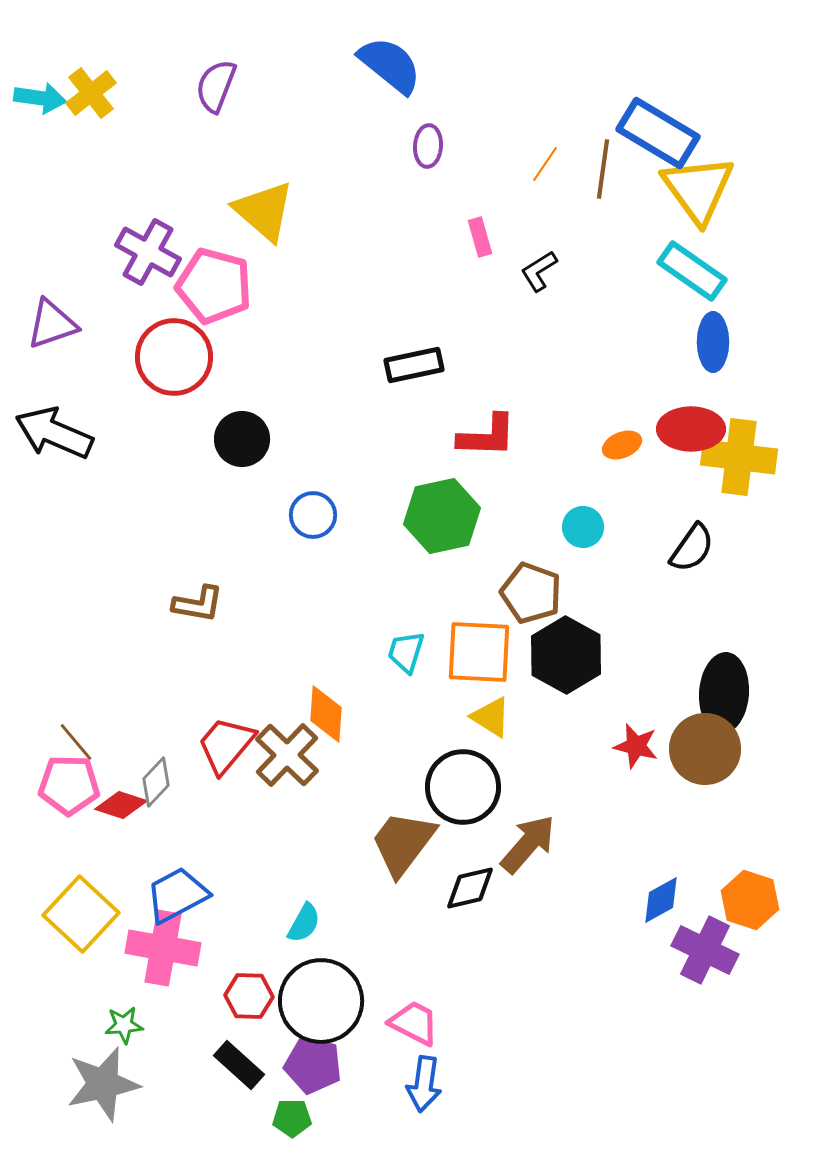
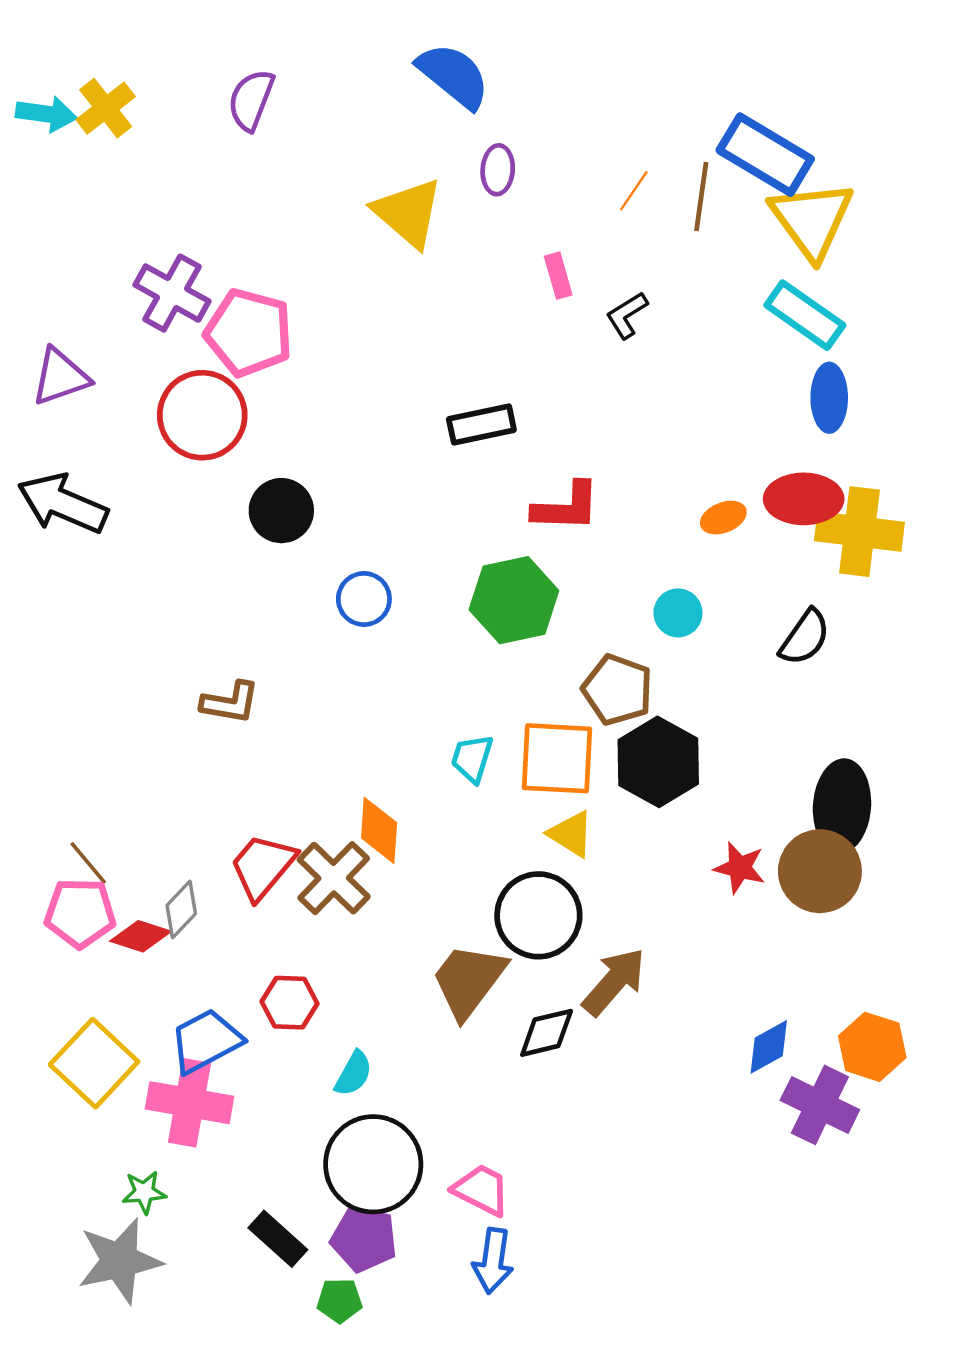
yellow triangle: (264, 211) -> (408, 213), moved
red hexagon: (249, 996) -> (289, 1003), moved

